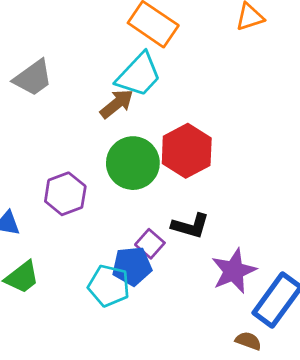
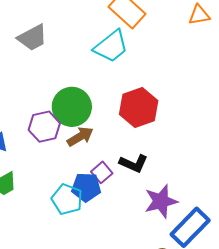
brown arrow: (117, 104) -> (80, 137), moved
green circle: (133, 163) -> (72, 107), moved

